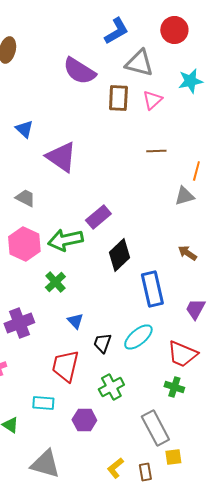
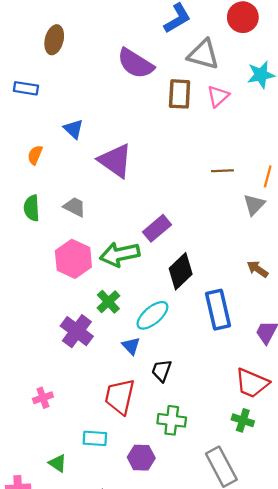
brown line: (156, 151) -> (222, 171), moved
gray triangle: (184, 196) -> (254, 205), turned -30
purple cross: (19, 323) -> (77, 331), moved, turned -32
cyan ellipse: (138, 337) -> (152, 315), moved
green cross: (111, 387) -> (172, 420), turned 35

